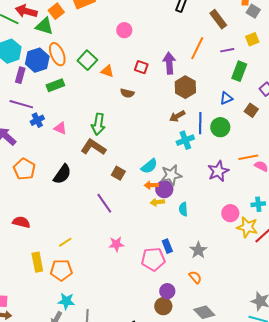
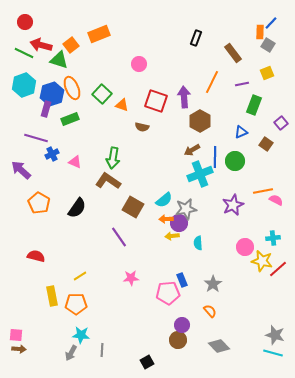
red square: (141, 67) -> (156, 101), size x1.6
purple rectangle: (20, 75) -> (46, 109), moved
cyan cross: (185, 140) -> (200, 174), size x1.4
brown square: (118, 173) -> (133, 207), size x1.5

